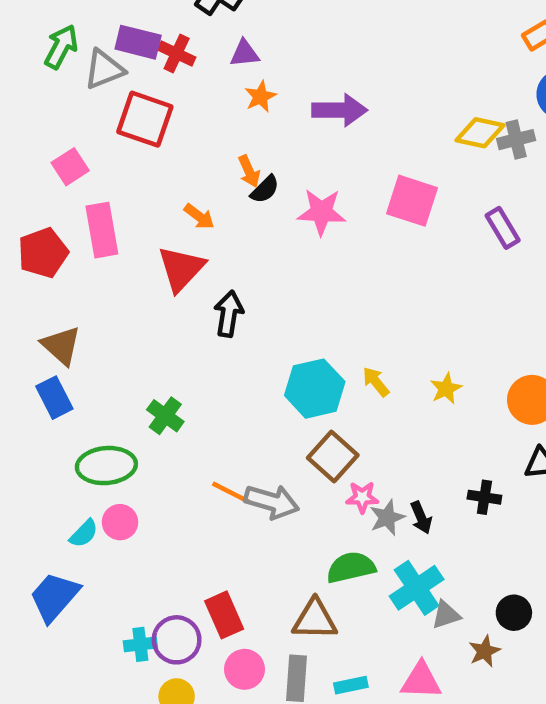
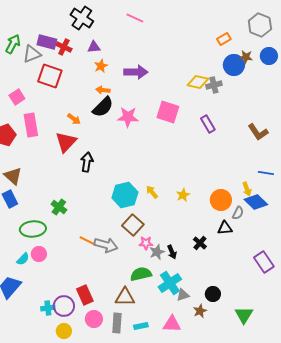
orange arrow: (249, 171) -> (103, 90), moved, turned 120
black semicircle: (265, 189) -> (103, 107), size x1.6
black cross: (484, 497) -> (200, 243), turned 32

